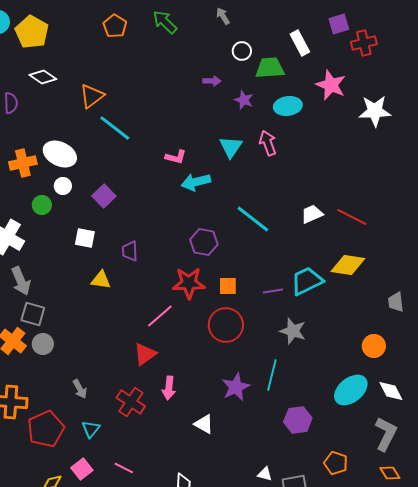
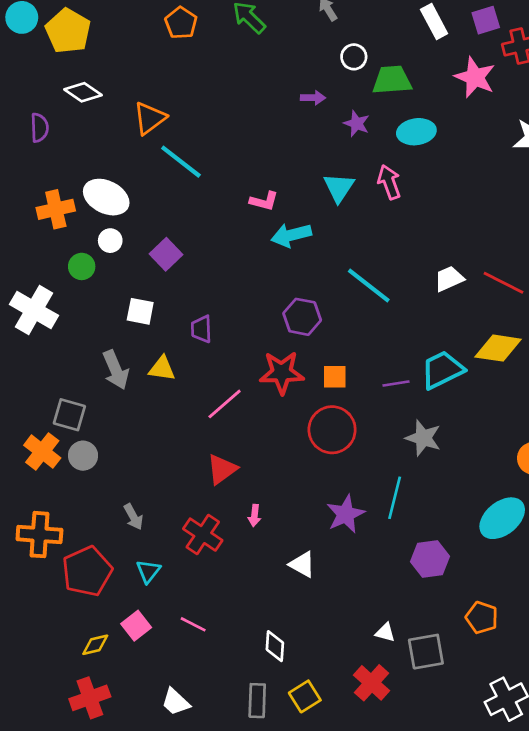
white rectangle: (300, 43) -> (434, 22), moved
pink star: (331, 85) -> (475, 77), moved
gray arrow: (21, 281) -> (116, 370), moved
pink line: (160, 316) -> (225, 404), moved
pink arrow: (169, 388) -> (254, 515), size x0.7

